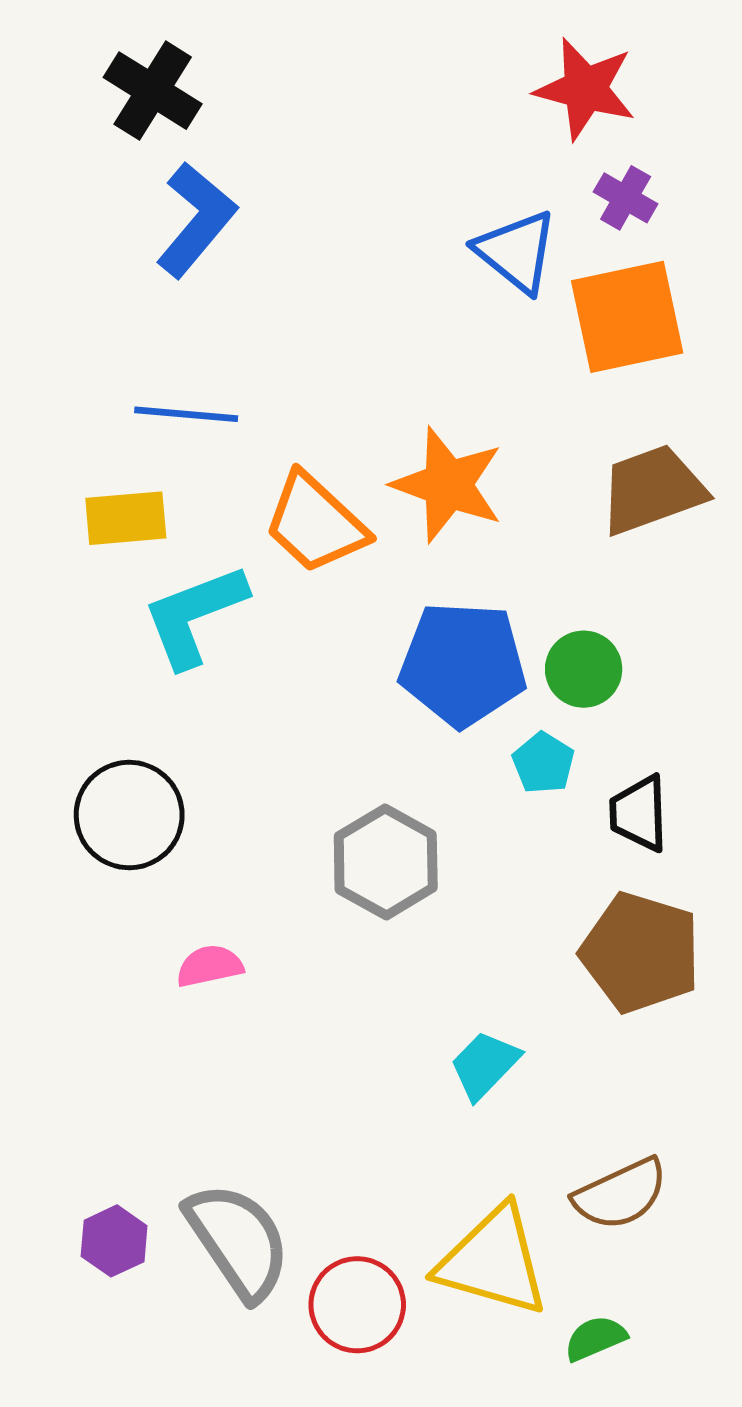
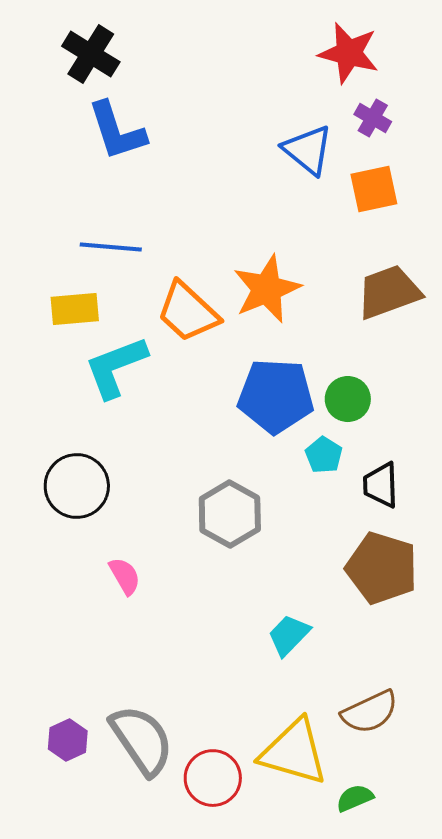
blue L-shape: (196, 220) -> (117, 131), turned 122
orange square: (627, 317) -> (374, 189), size x0.7
orange star: (448, 485) -> (267, 289), turned 30
pink semicircle: (210, 966) -> (125, 576), turned 72

